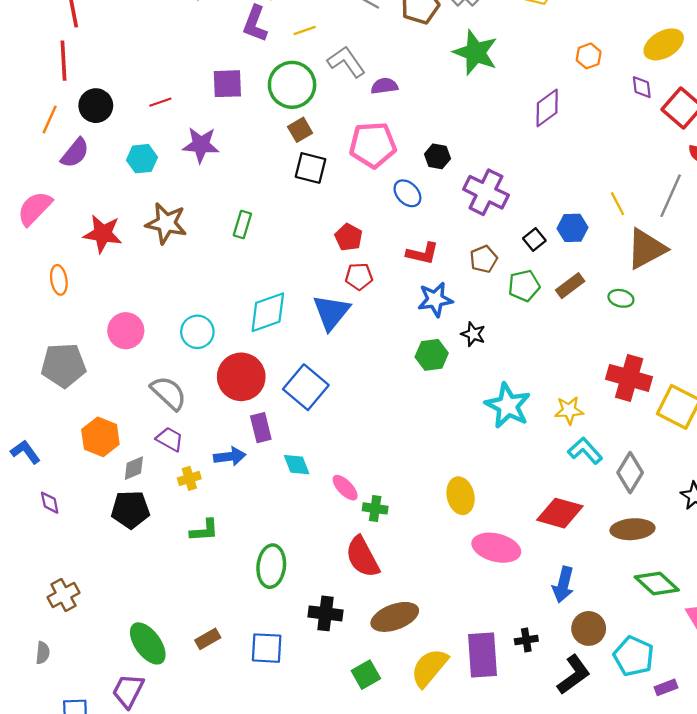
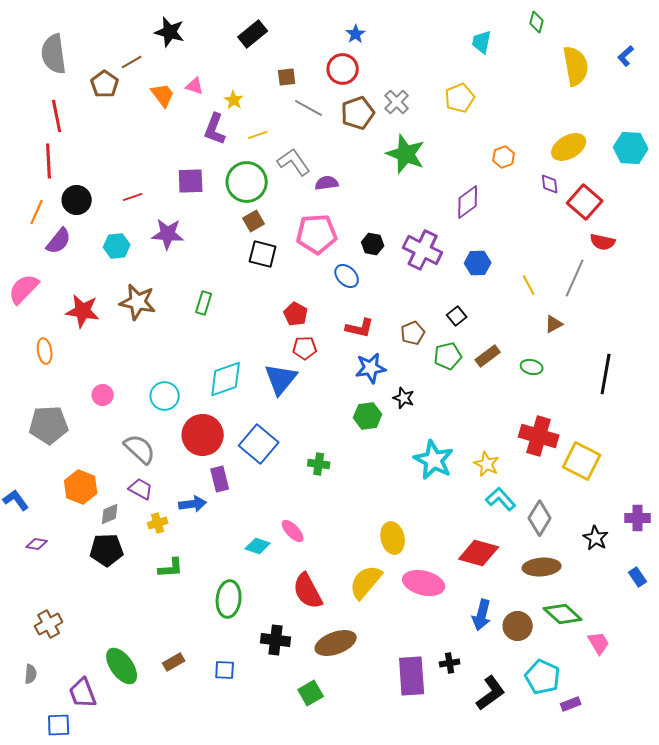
purple cross: (486, 192) -> (423, 250), moved
blue hexagon: (572, 228) -> (478, 263), moved
brown triangle: (646, 249) -> (554, 324), size x0.5
pink circle: (126, 331) -> (103, 395), size x0.7
yellow star: (569, 410) -> (487, 464), turned 30
cyan diamond: (297, 465) -> (258, 546), moved, turned -50
purple diamond: (50, 503) -> (37, 544), turned -70
green cross: (375, 508) -> (319, 464), moved
brown circle: (589, 628) -> (518, 626), moved
blue square: (267, 648) -> (225, 670), size x0.7
yellow semicircle: (429, 668) -> (366, 582), moved
purple trapezoid: (128, 691) -> (83, 693), moved, turned -48

